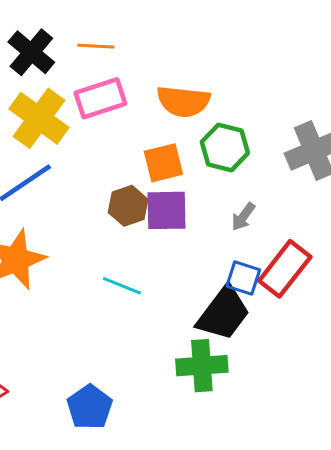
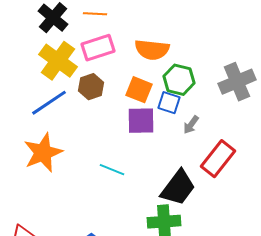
orange square: (163, 163) -> (139, 90), turned 36
brown hexagon: (128, 206) -> (91, 87), moved
blue square: (243, 278) -> (169, 103), moved

